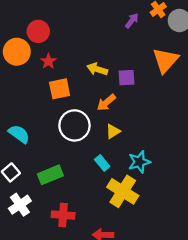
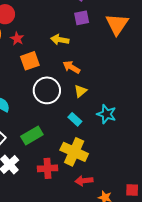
purple square: (126, 78) -> (82, 18), moved
orange arrow: (106, 103) -> (71, 67), turned 78
cyan star: (139, 162) -> (106, 114), turned -30
yellow cross: (123, 191) -> (74, 152), moved

